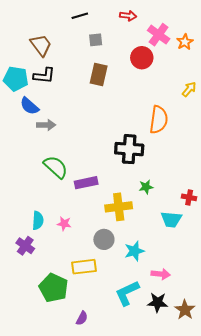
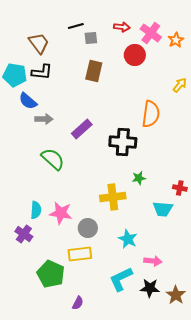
black line: (80, 16) -> (76, 26), moved
red arrow: (128, 16) -> (122, 27), moved
purple rectangle: (86, 183) -> (82, 129), moved, turned -30
pink star: (64, 224) -> (61, 213), size x1.6
gray circle: (104, 239) -> (88, 228), moved
cyan star: (134, 251) -> (128, 239), turned -30

